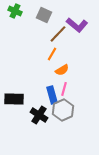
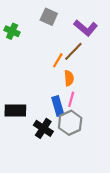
green cross: (15, 11) -> (12, 31), moved
brown line: (58, 34) -> (73, 51), moved
orange semicircle: (62, 70) -> (69, 78), turned -64

